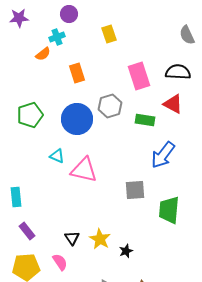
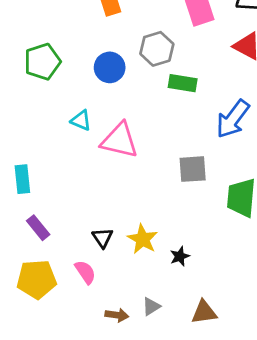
blue circle: (77, 119) -> (110, 67), size x0.7
green rectangle: (145, 120) -> (183, 83), moved

